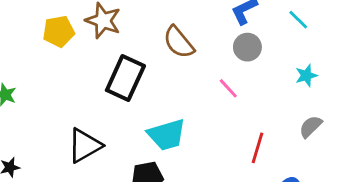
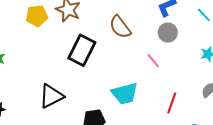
cyan trapezoid: (167, 135) -> (125, 94), moved

